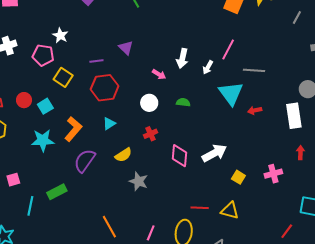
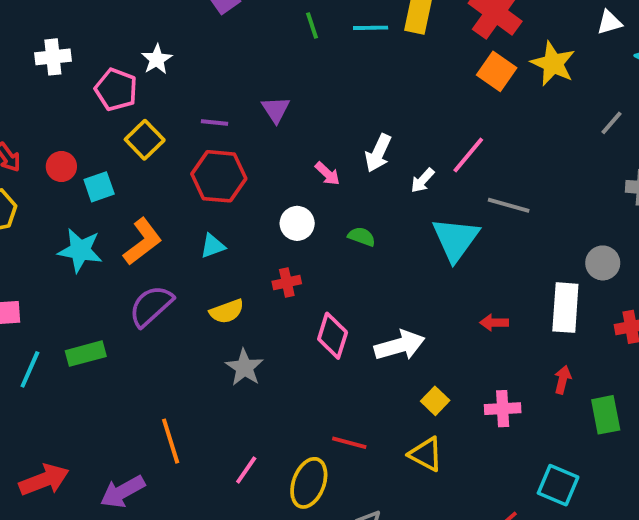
red arrow: (255, 110) -> (494, 323), moved
yellow triangle: (230, 211) -> (426, 454), moved

